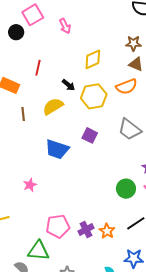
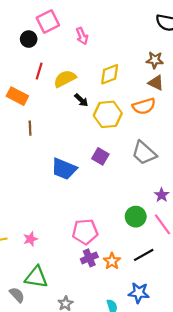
red line: (38, 68) -> (39, 71), moved
yellow semicircle: (53, 106) -> (65, 79), moved
pink star: (30, 185) -> (30, 239), moved
pink pentagon: (58, 226) -> (85, 232), moved

